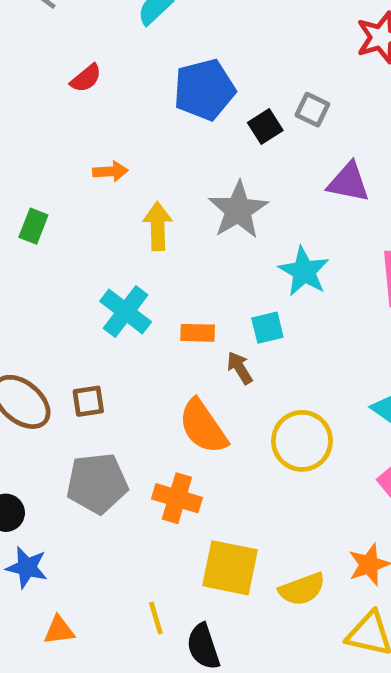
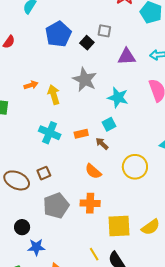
orange arrow: (110, 171) -> (31, 85), moved
orange semicircle: (203, 427) -> (93, 171), size x0.7

